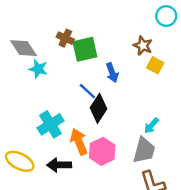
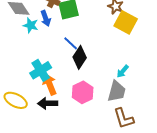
yellow square: (155, 65) -> (126, 22), size x1.6
blue arrow: (112, 73) -> (46, 18), moved
orange arrow: (79, 142) -> (50, 84), moved

